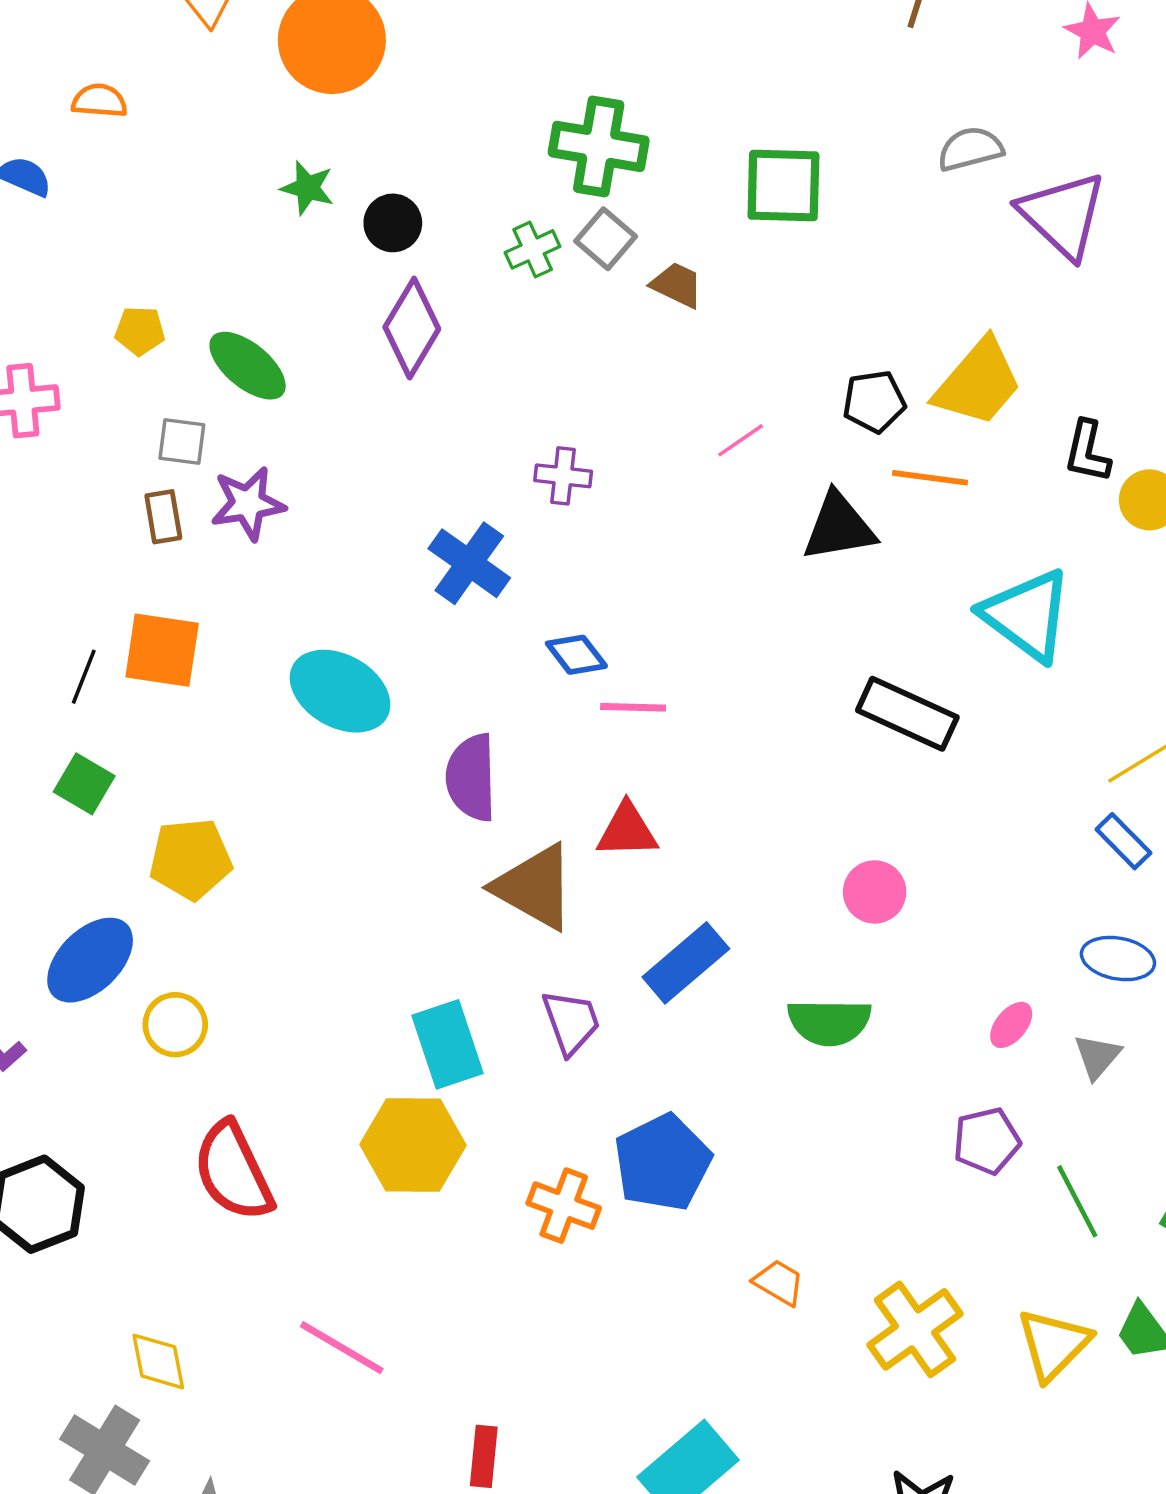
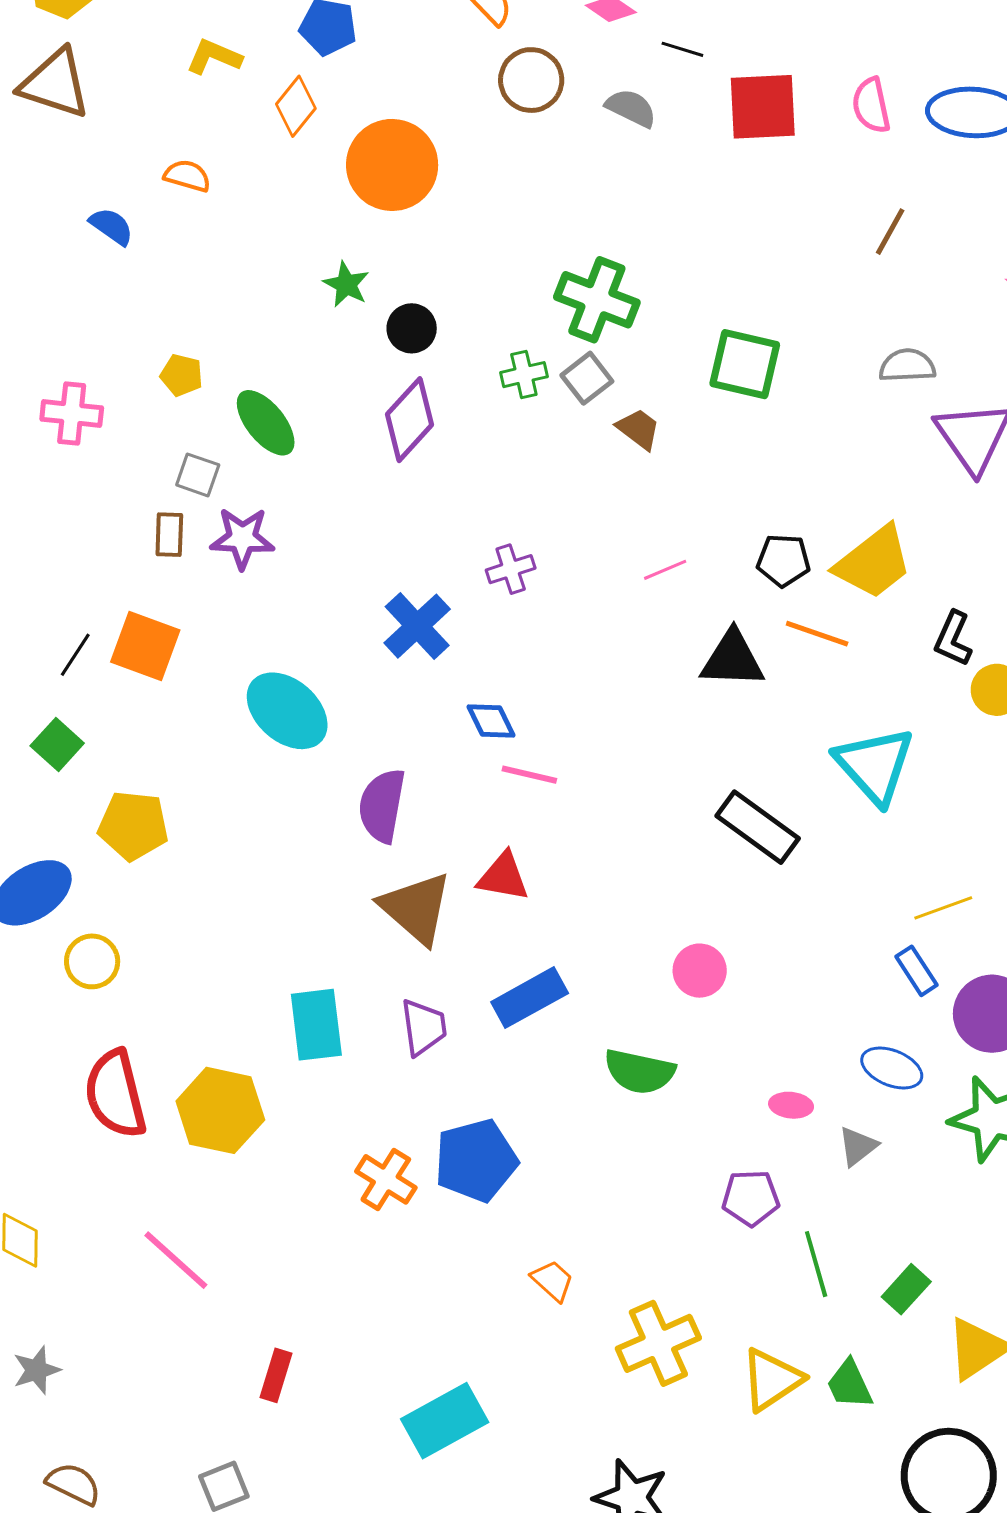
purple cross: (563, 476) -> (511, 569), turned -36
pink ellipse: (1011, 1025) -> (791, 1105), turned 45
yellow hexagon: (413, 1145) -> (220, 1110), moved

